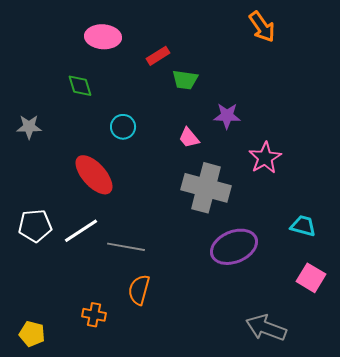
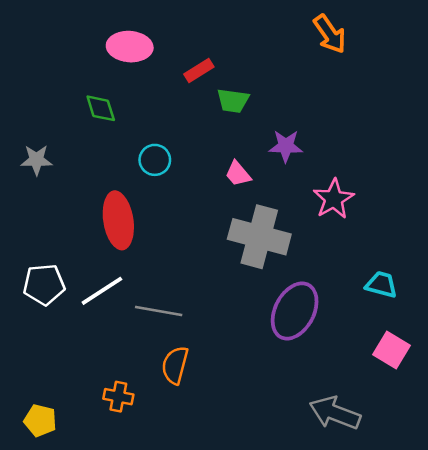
red ellipse: (94, 175) -> (118, 220), turned 33
purple ellipse: (234, 247) -> (295, 311), turned -39

